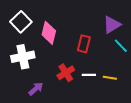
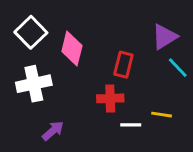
red cross: (66, 73) -> (110, 98), moved, turned 30
white line: (89, 75) -> (131, 125), moved

